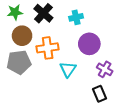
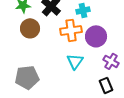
orange cross: (48, 48) -> (71, 30), moved
gray pentagon: (19, 62) -> (27, 77), moved

